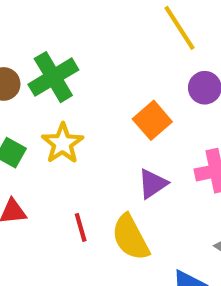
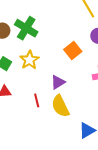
green cross: (53, 77) -> (26, 28), turned -30
purple triangle: (153, 184) -> (58, 82), moved

